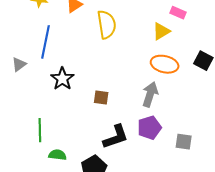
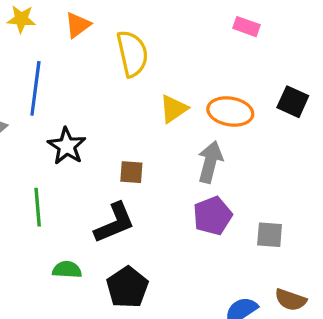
yellow triangle: (161, 31) -> (174, 109), moved
green line: (40, 130) -> (38, 207), moved
black L-shape: (116, 137) -> (114, 223), moved

